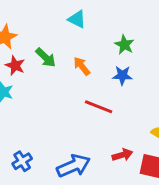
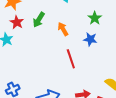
green arrow: (46, 58) -> (39, 20), turned 70
red line: (99, 107) -> (71, 59), turned 42

